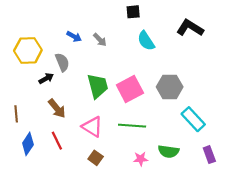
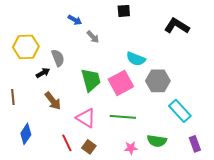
blue arrow: (74, 37) -> (75, 20), moved
cyan semicircle: (146, 41) -> (136, 59), moved, turned -36
brown line: (16, 114) -> (13, 97), moved
red line: (57, 141) -> (67, 143), moved

